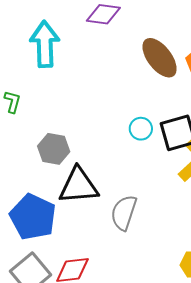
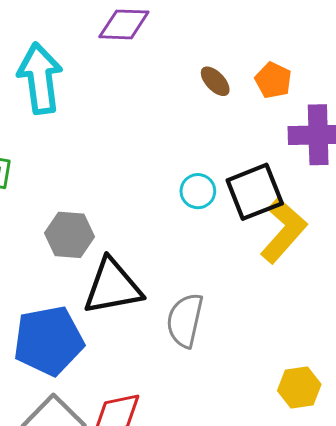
brown ellipse: (160, 58) -> (215, 81), size x0.5
blue pentagon: (33, 217) -> (49, 341), turned -30

